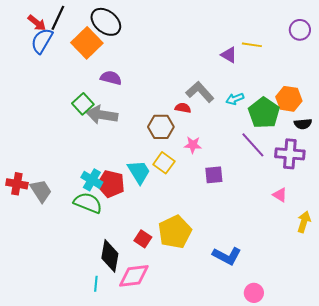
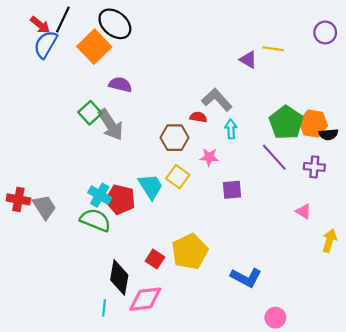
cyan arrow: (235, 99) -> (231, 129), moved, turned 108
orange hexagon: (289, 99) -> (313, 124), moved
gray arrow: (102, 115) -> (111, 125), turned -132
purple cross: (290, 154) -> (314, 167), size x0.7

